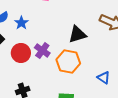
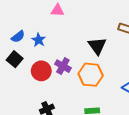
black triangle: (77, 34) -> (97, 46), turned -42

